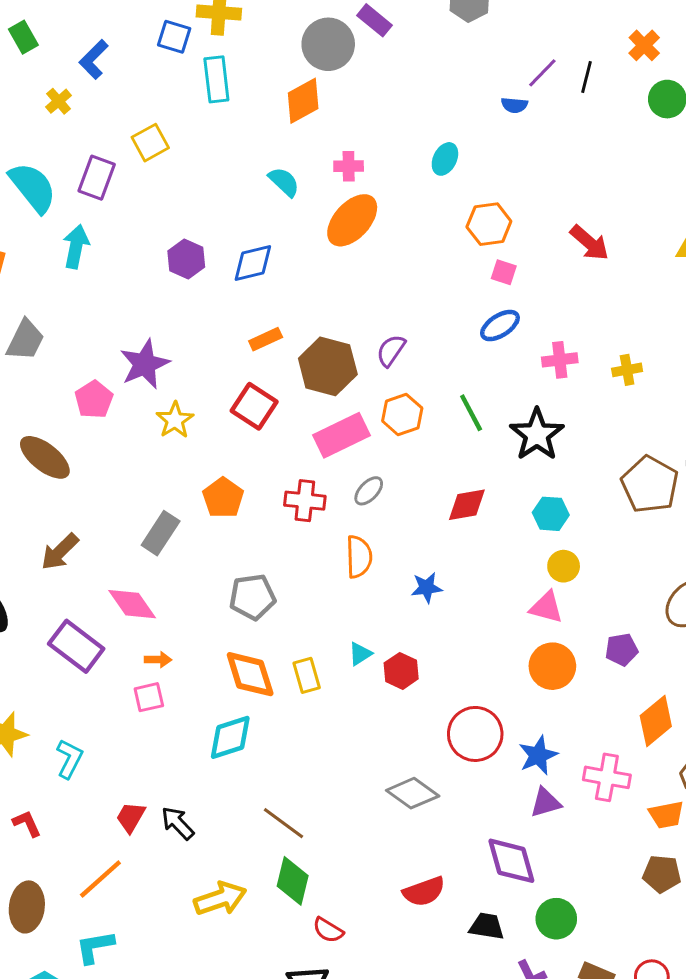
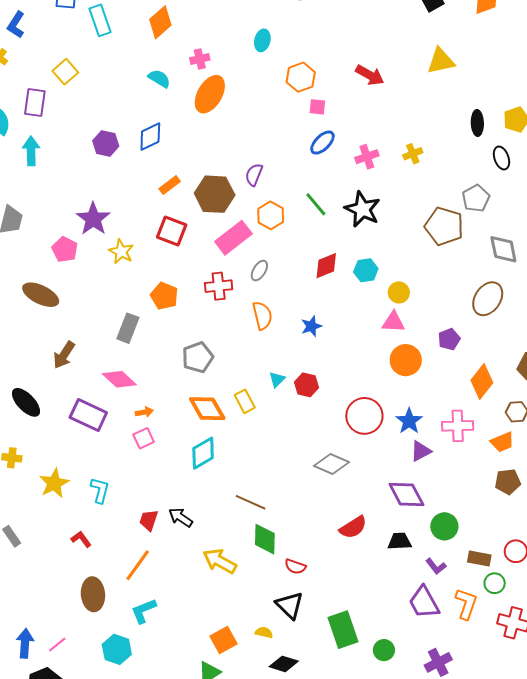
cyan hexagon: (551, 514) -> (366, 270), moved
yellow arrow: (220, 899) -> (220, 561), turned -120

